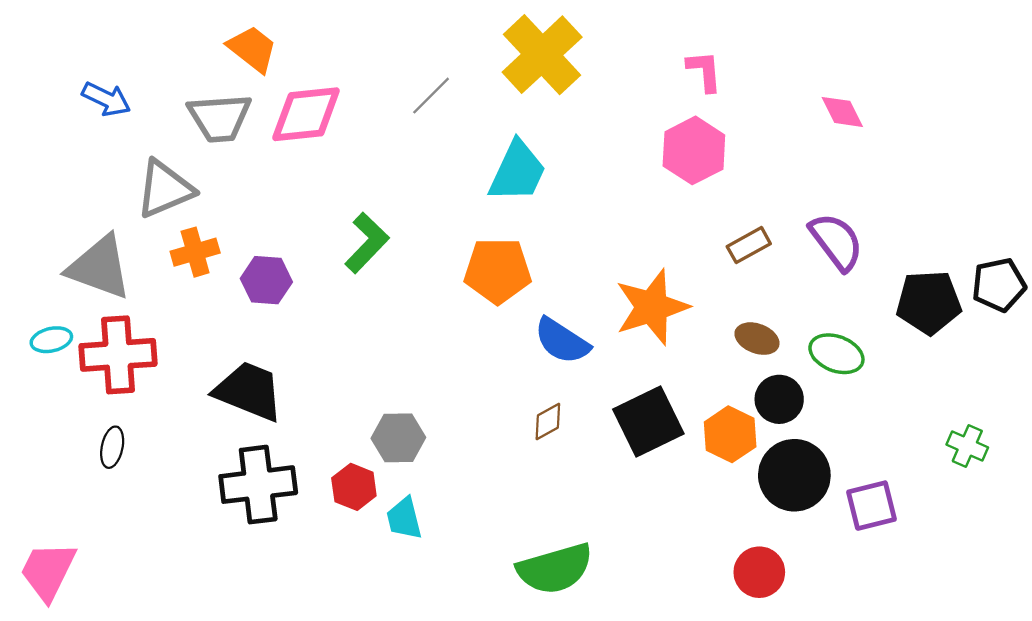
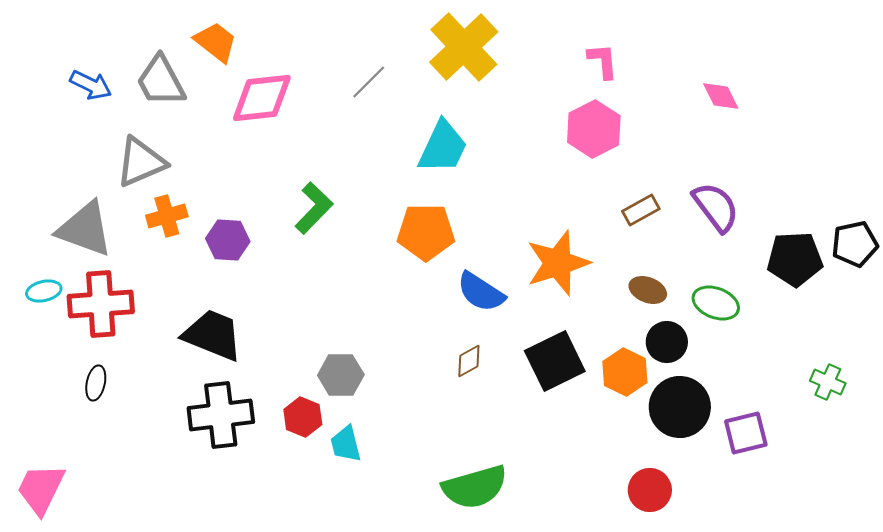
gray trapezoid: (220, 118) -> (161, 81), moved, turned 66

